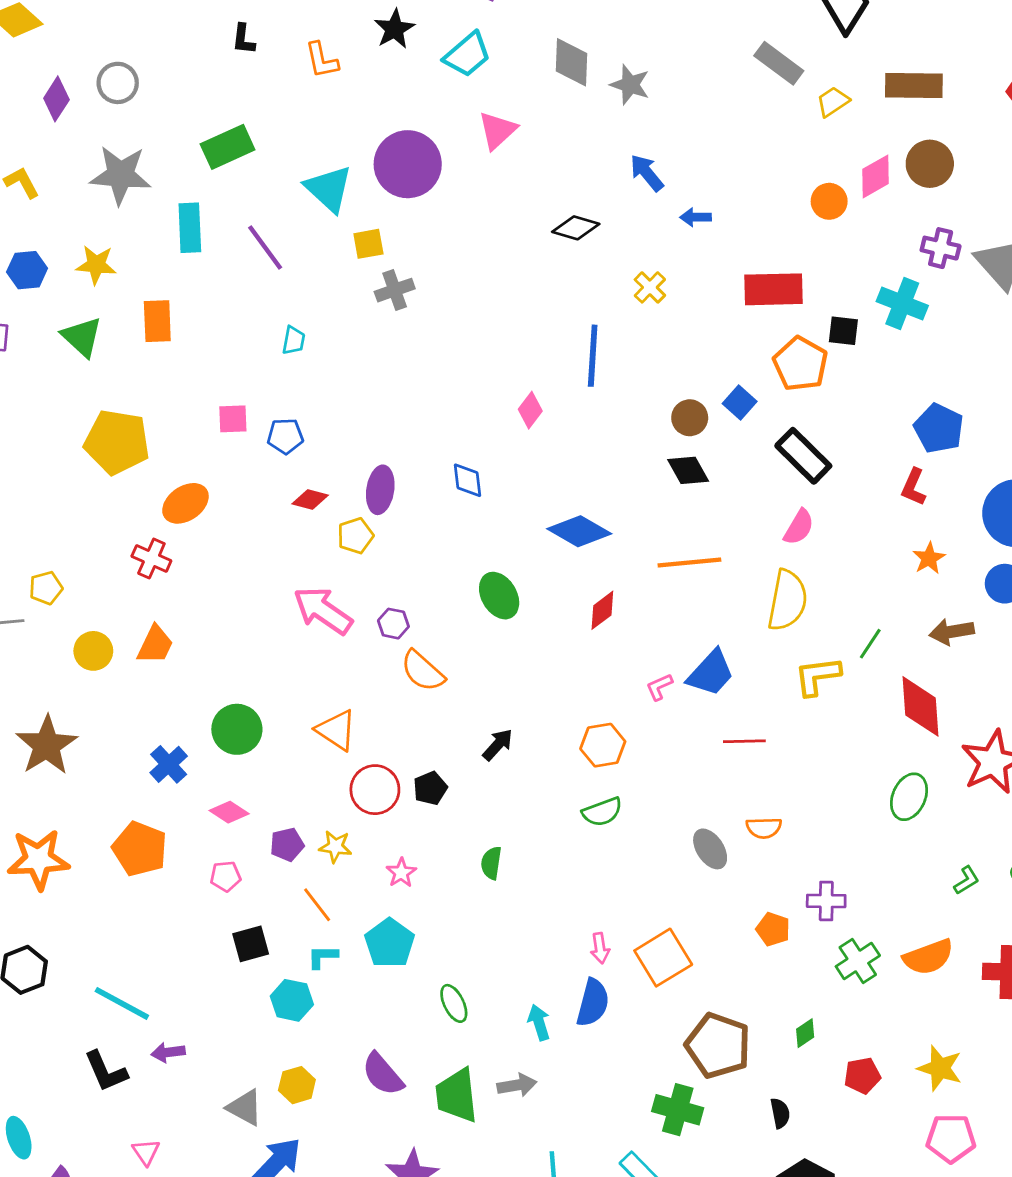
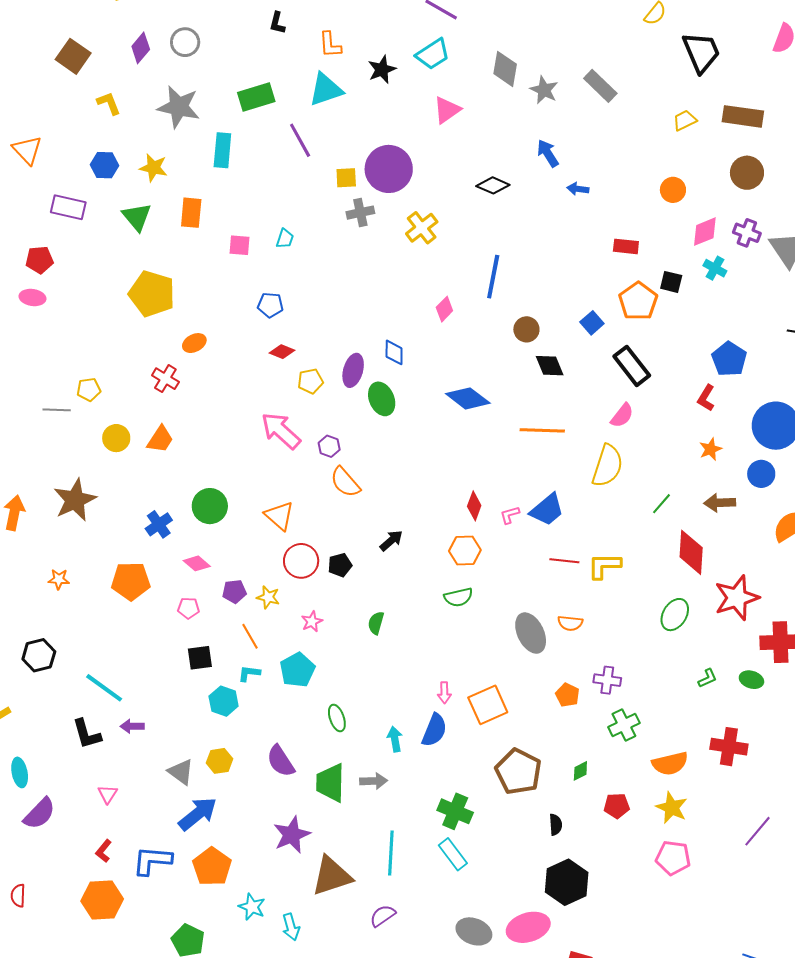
black star: (394, 29) -> (382, 69), moved
gray rectangle: (779, 63) -> (600, 86), moved
purple circle: (408, 164) -> (389, 169), moved
pink diamond: (875, 176) -> (705, 232), moved
cyan triangle: (329, 189) -> (326, 90), moved, turned 51
purple line: (265, 248) -> (300, 140), moved
yellow cross: (650, 287) -> (422, 228), moved, size x1.4
red rectangle: (773, 289) -> (626, 246), size x0.6
cyan cross: (902, 303) -> (715, 268), size x0.7
brown circle: (690, 418) -> (526, 329), moved
pink square: (233, 419) -> (239, 245), moved
purple ellipse: (380, 490) -> (353, 370), moved
orange ellipse: (185, 503) -> (194, 343), size x0.7
green ellipse: (499, 596) -> (382, 399), moved
red diamond: (602, 610) -> (474, 506), moved, turned -40
yellow L-shape: (817, 676) -> (604, 566), moved
orange pentagon: (140, 849) -> (131, 581), turned -30
gray ellipse: (710, 849) -> (531, 633), size x1.4
orange star: (38, 859) -> (59, 579), size x0.5
orange semicircle: (928, 957) -> (670, 763), moved
green cross: (678, 1110) -> (455, 811), moved

